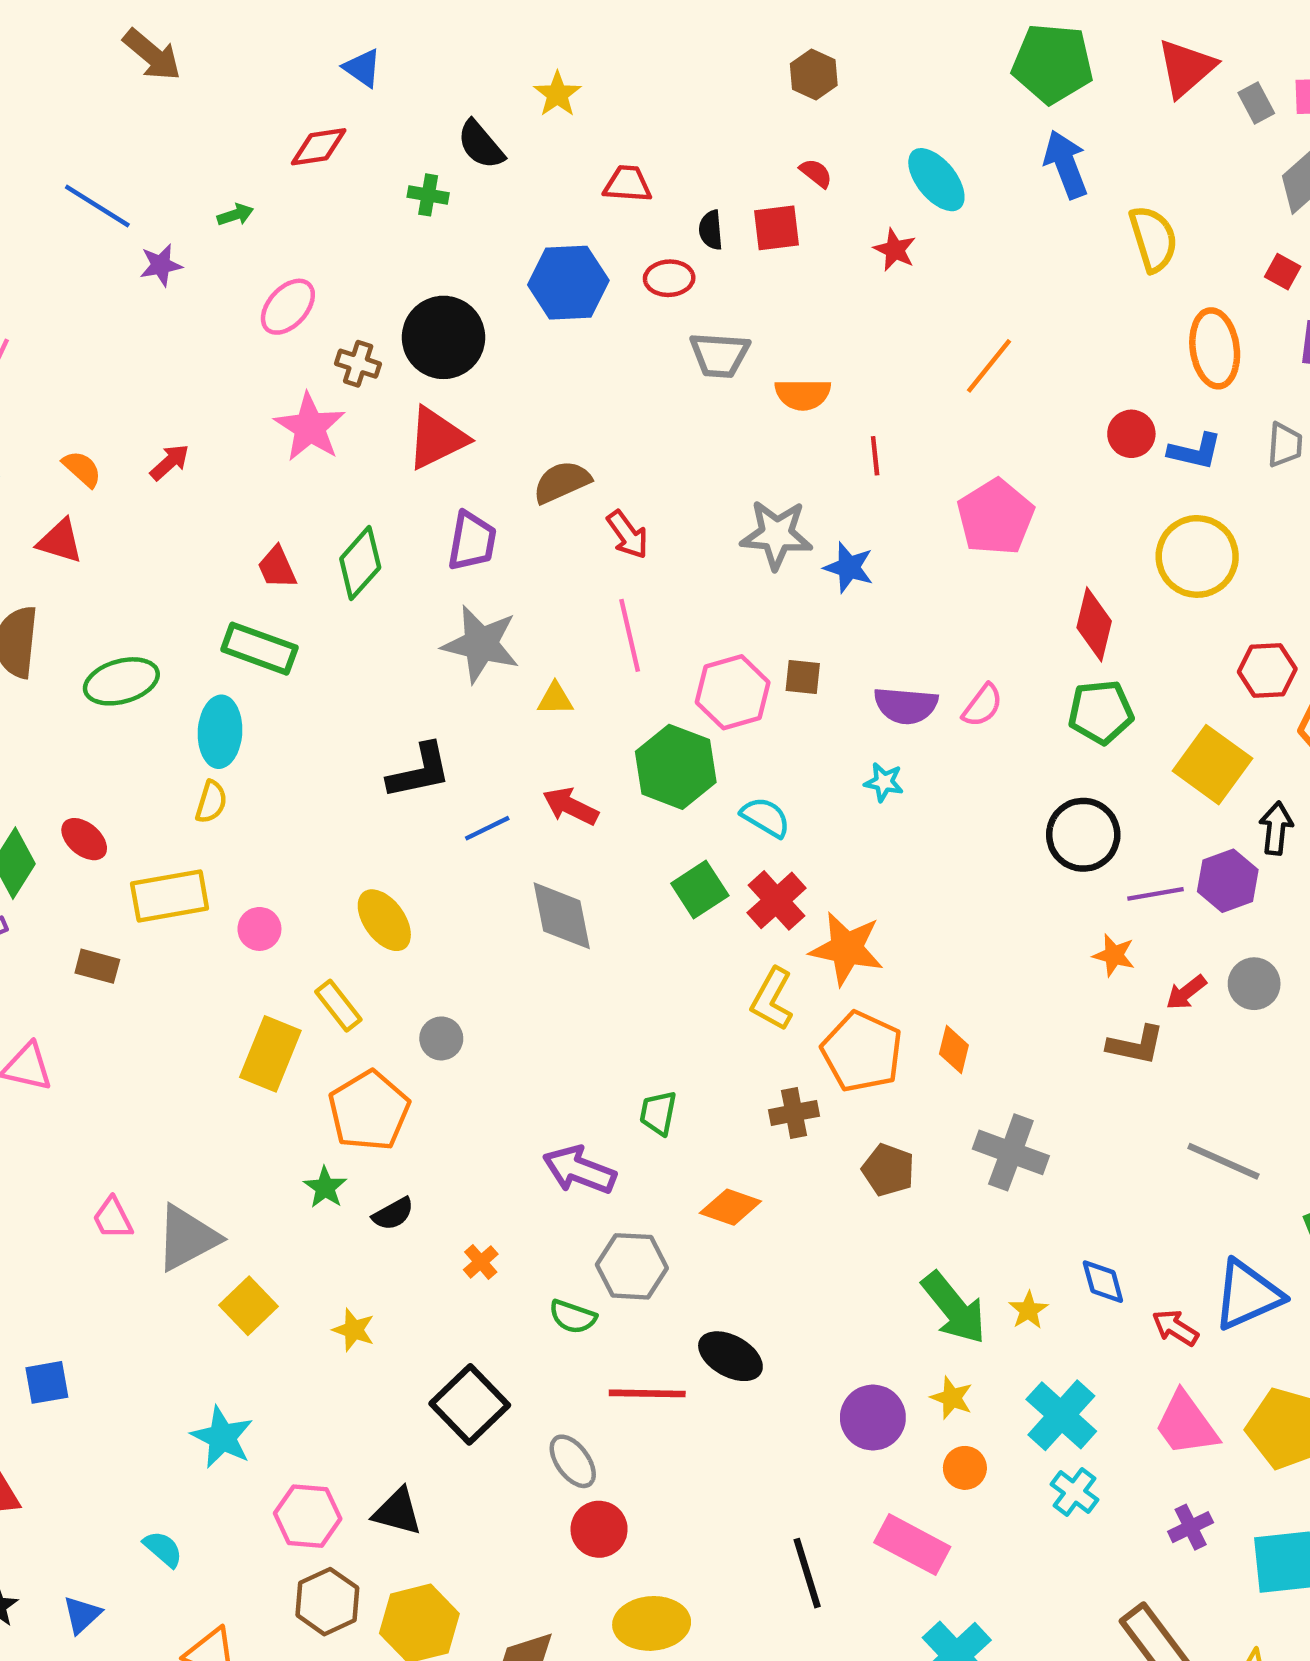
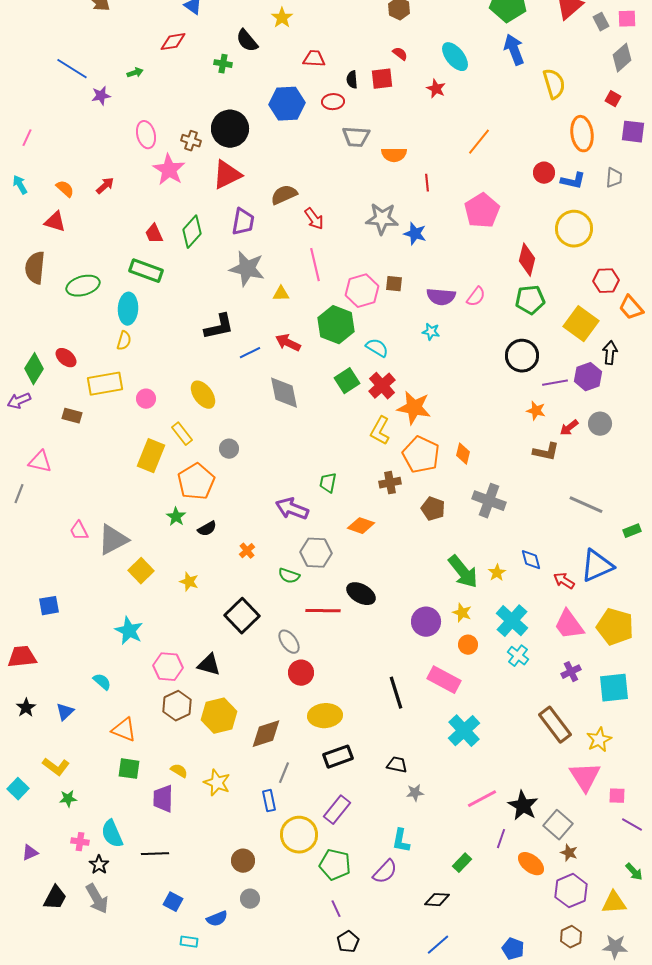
pink ellipse: (288, 307) -> (146, 135), moved, turned -56

